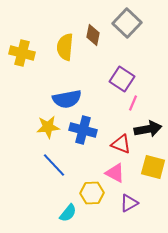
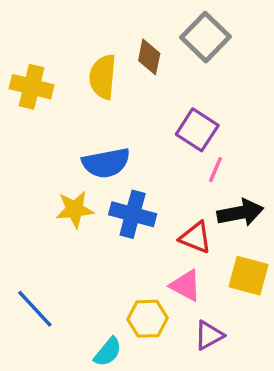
blue line: (54, 165) -> (35, 309), moved

